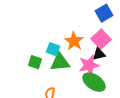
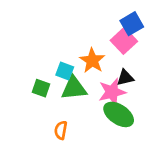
pink square: (101, 39) -> (124, 41), moved

